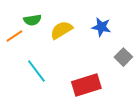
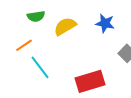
orange line: (14, 36) -> (24, 45), moved

